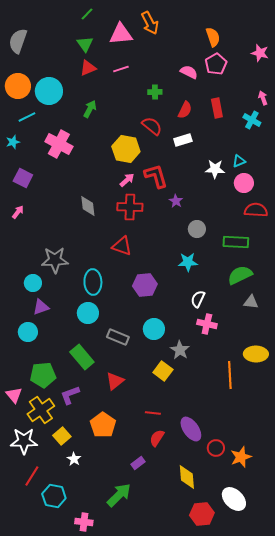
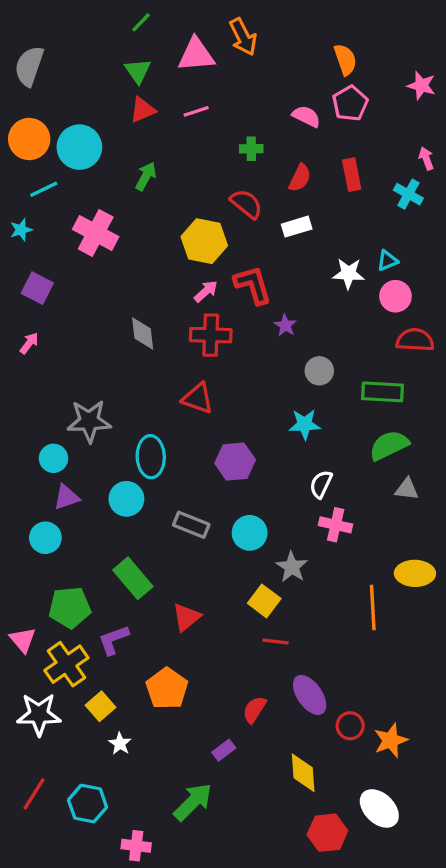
cyan circle: (88, 313) -> (126, 499), moved
gray rectangle: (118, 337) -> (191, 525), moved
red line: (153, 413) -> (276, 641), moved
red line: (32, 476) -> (34, 794), moved

